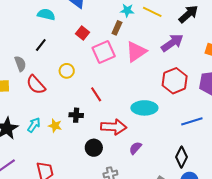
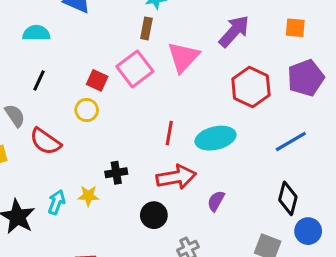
red square: (83, 33) -> (97, 80), moved
red line: (96, 94) -> (169, 133), moved, turned 56

